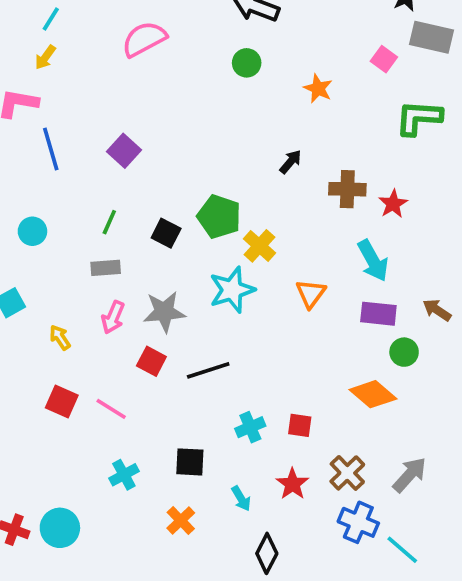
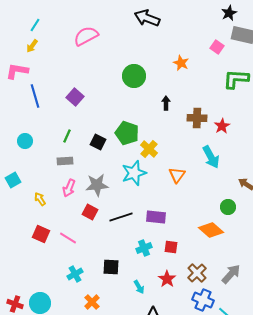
green circle: (247, 63) -> (134, 76), moved, size x1.5
black arrow: (291, 162) -> (166, 103), turned -40
purple rectangle: (378, 314) -> (156, 217), moved
orange cross: (181, 521) -> (92, 302), moved

